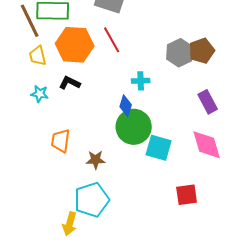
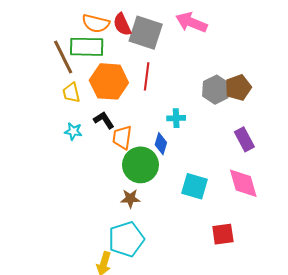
red line: (112, 40) -> (147, 76), turned 36
black L-shape: (70, 83) -> (104, 120), turned 30
green circle: (134, 127) -> (140, 165), moved
orange trapezoid: (61, 141) -> (122, 137), moved

